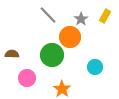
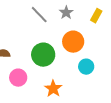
gray star: (81, 19) -> (66, 13), moved
orange circle: (70, 37) -> (73, 42), moved

